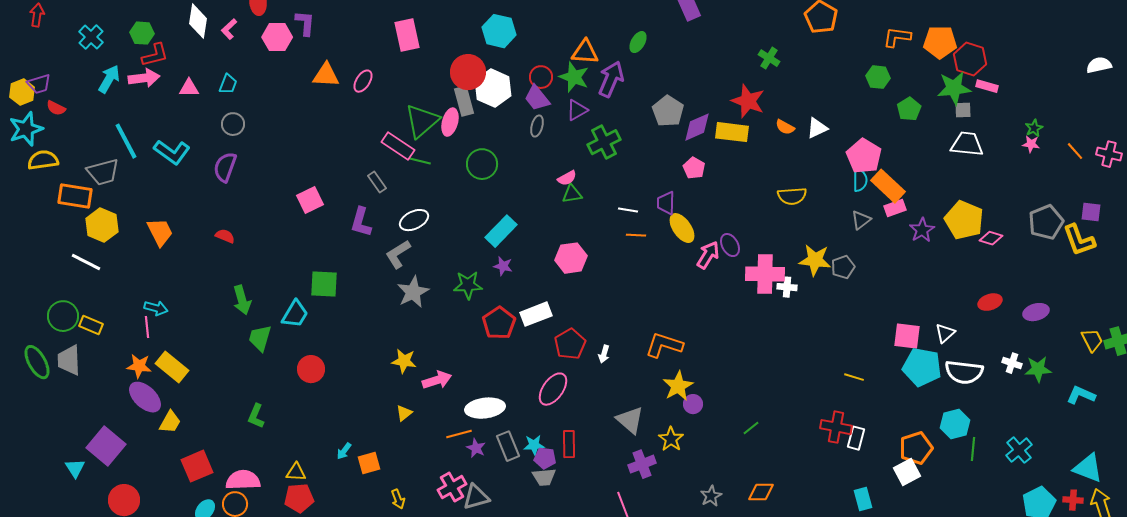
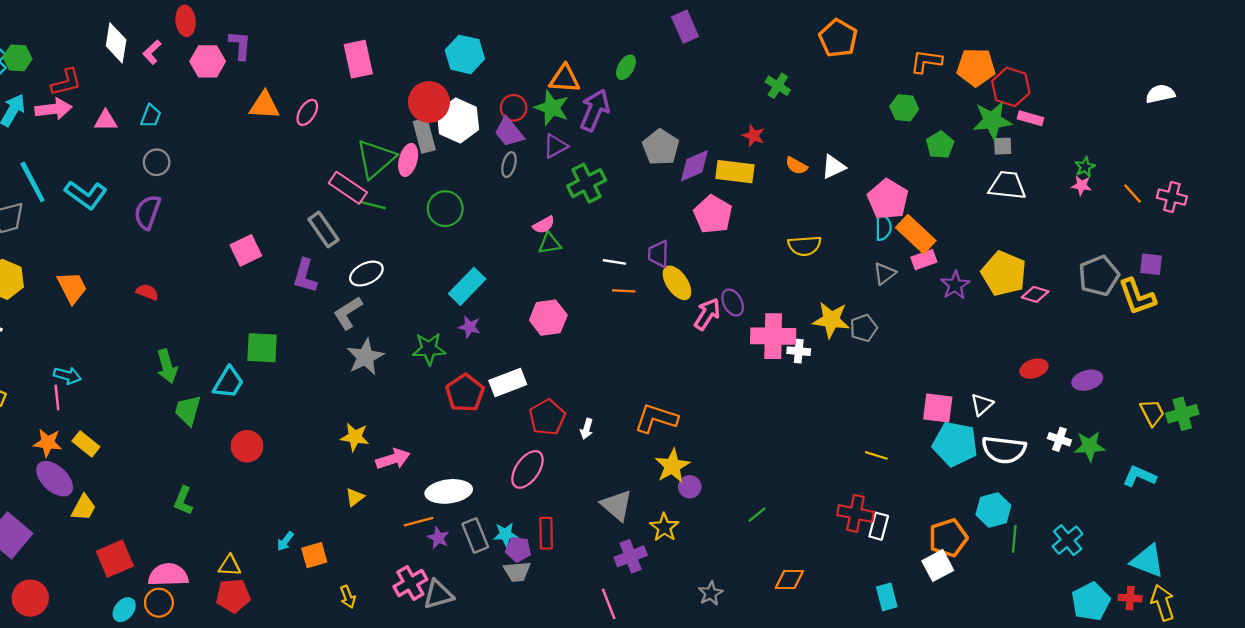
green hexagon: (142, 33) -> (18, 58), moved
red star: (748, 101) -> (753, 136), size x0.6
pink pentagon: (694, 168) -> (713, 214), moved, size x1.5
gray rectangle: (377, 182) -> (324, 229), size x1.4
yellow rectangle: (172, 367) -> (86, 444), size x0.7
orange diamond: (761, 492) -> (789, 580), moved

